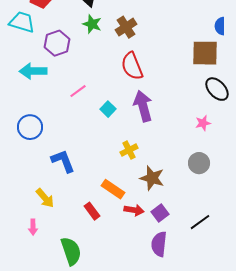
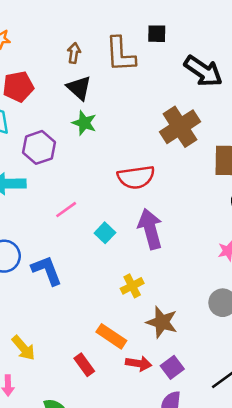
brown cross: (126, 27) -> (180, 127), moved, size x1.4
red semicircle: (132, 66) -> (136, 177), turned -76
blue L-shape: (63, 161) -> (47, 270), moved

